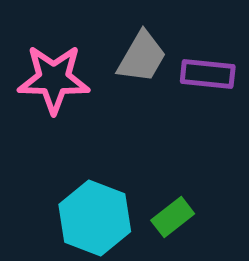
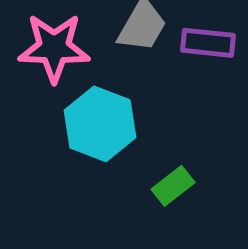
cyan hexagon: (95, 218) -> (100, 124), moved

